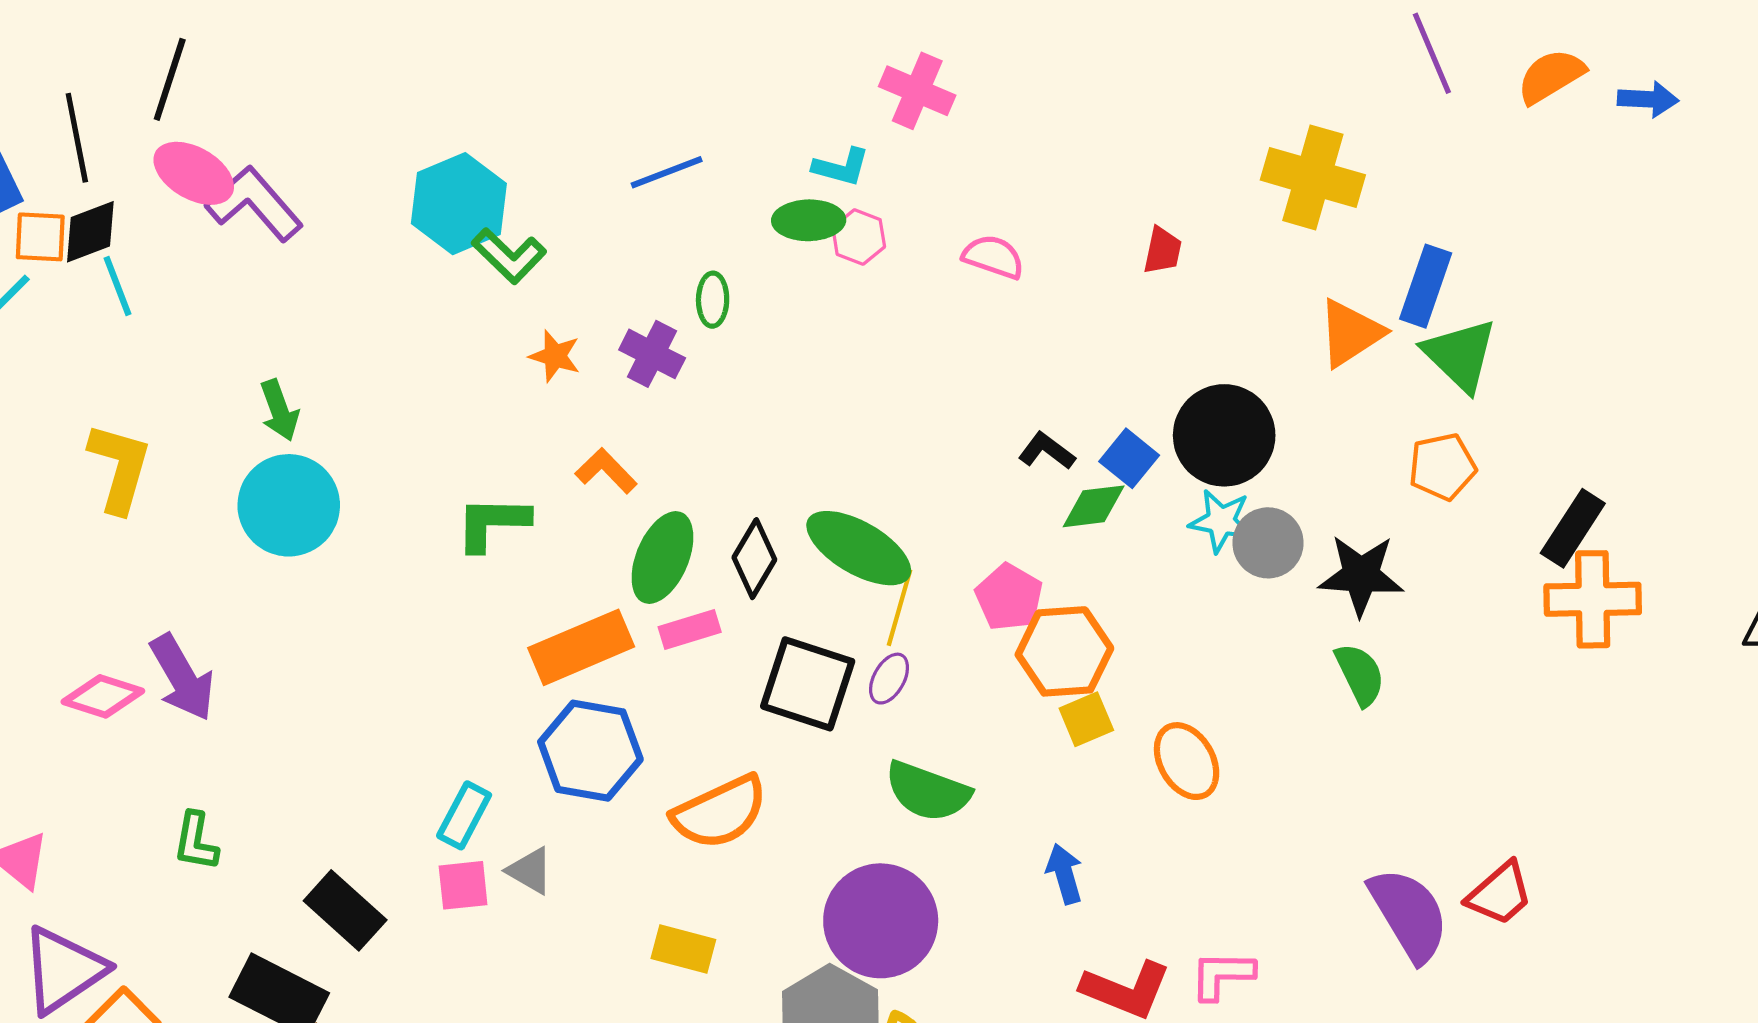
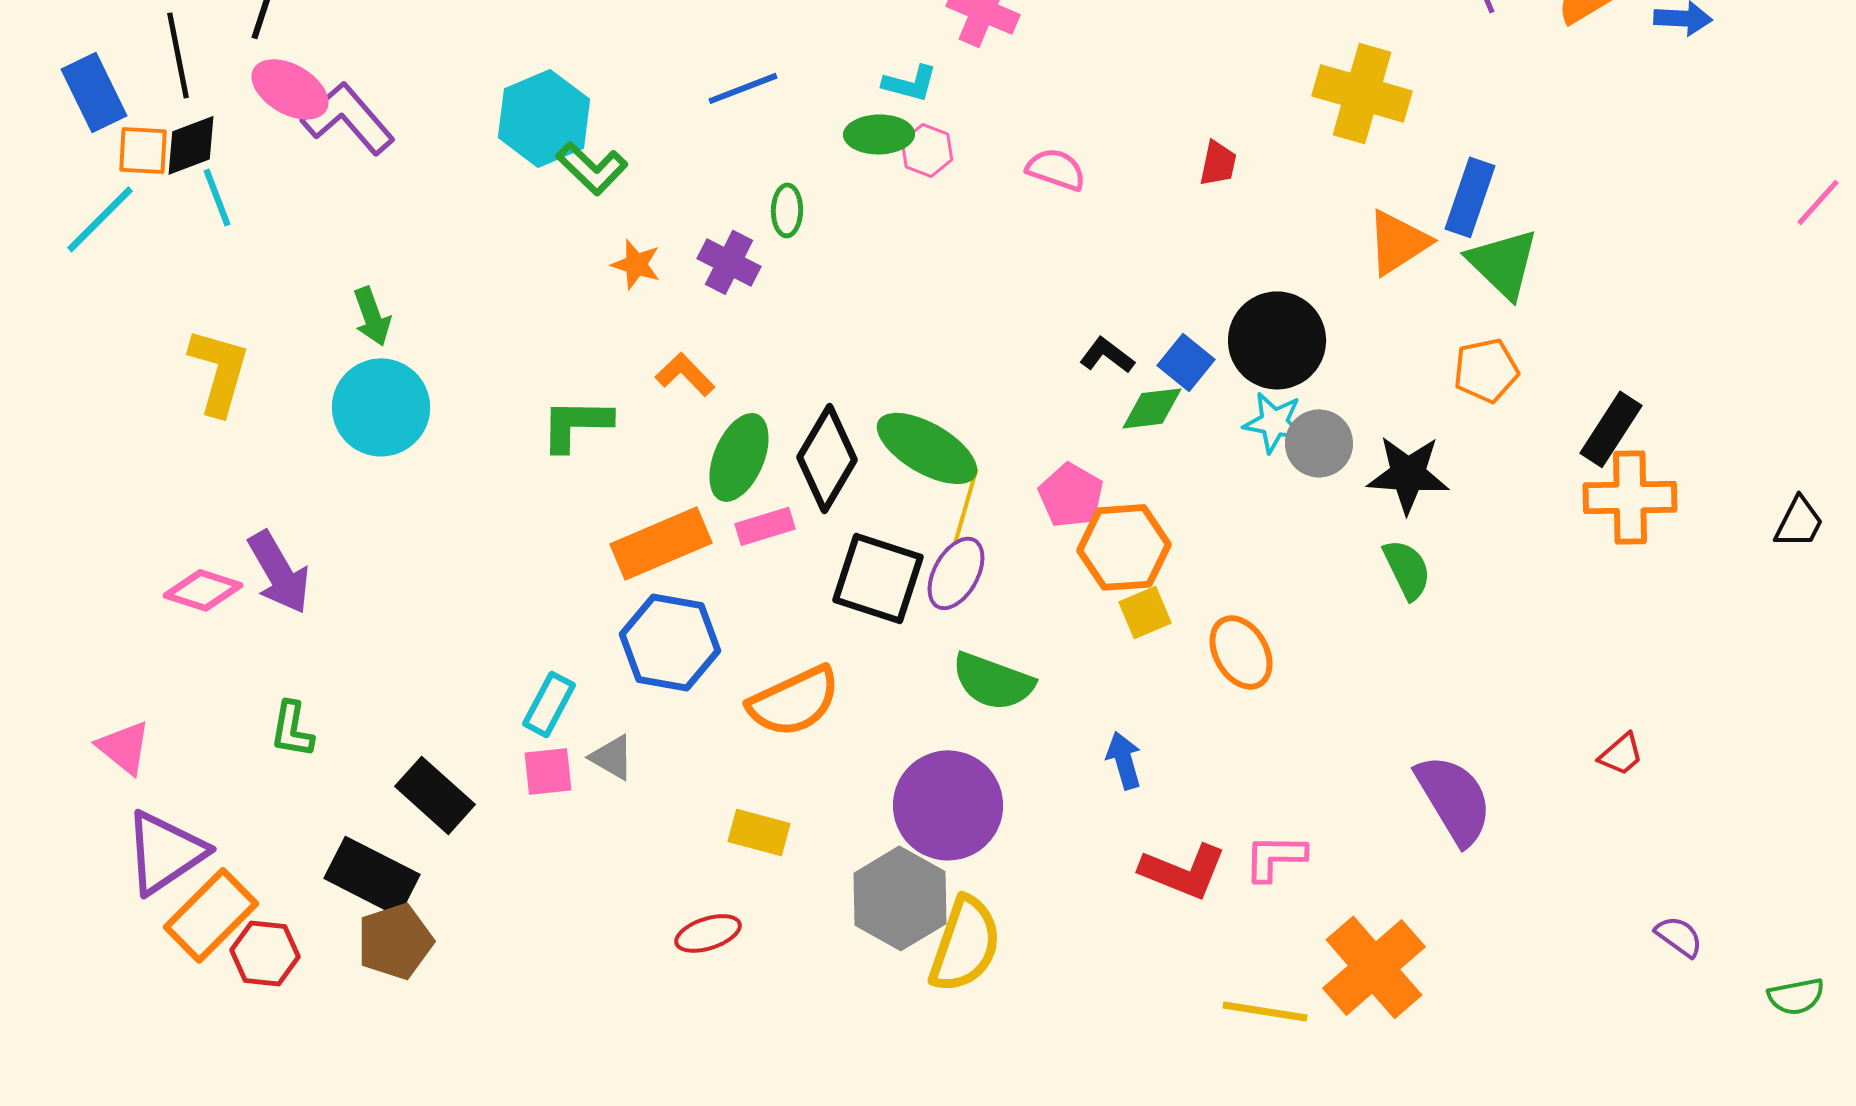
black diamond: (754, 559) -> (827, 458), size x1.4
purple ellipse: (889, 679) -> (956, 573), size x1.5
red trapezoid: (1500, 894) -> (1621, 754), moved, size x0.7

